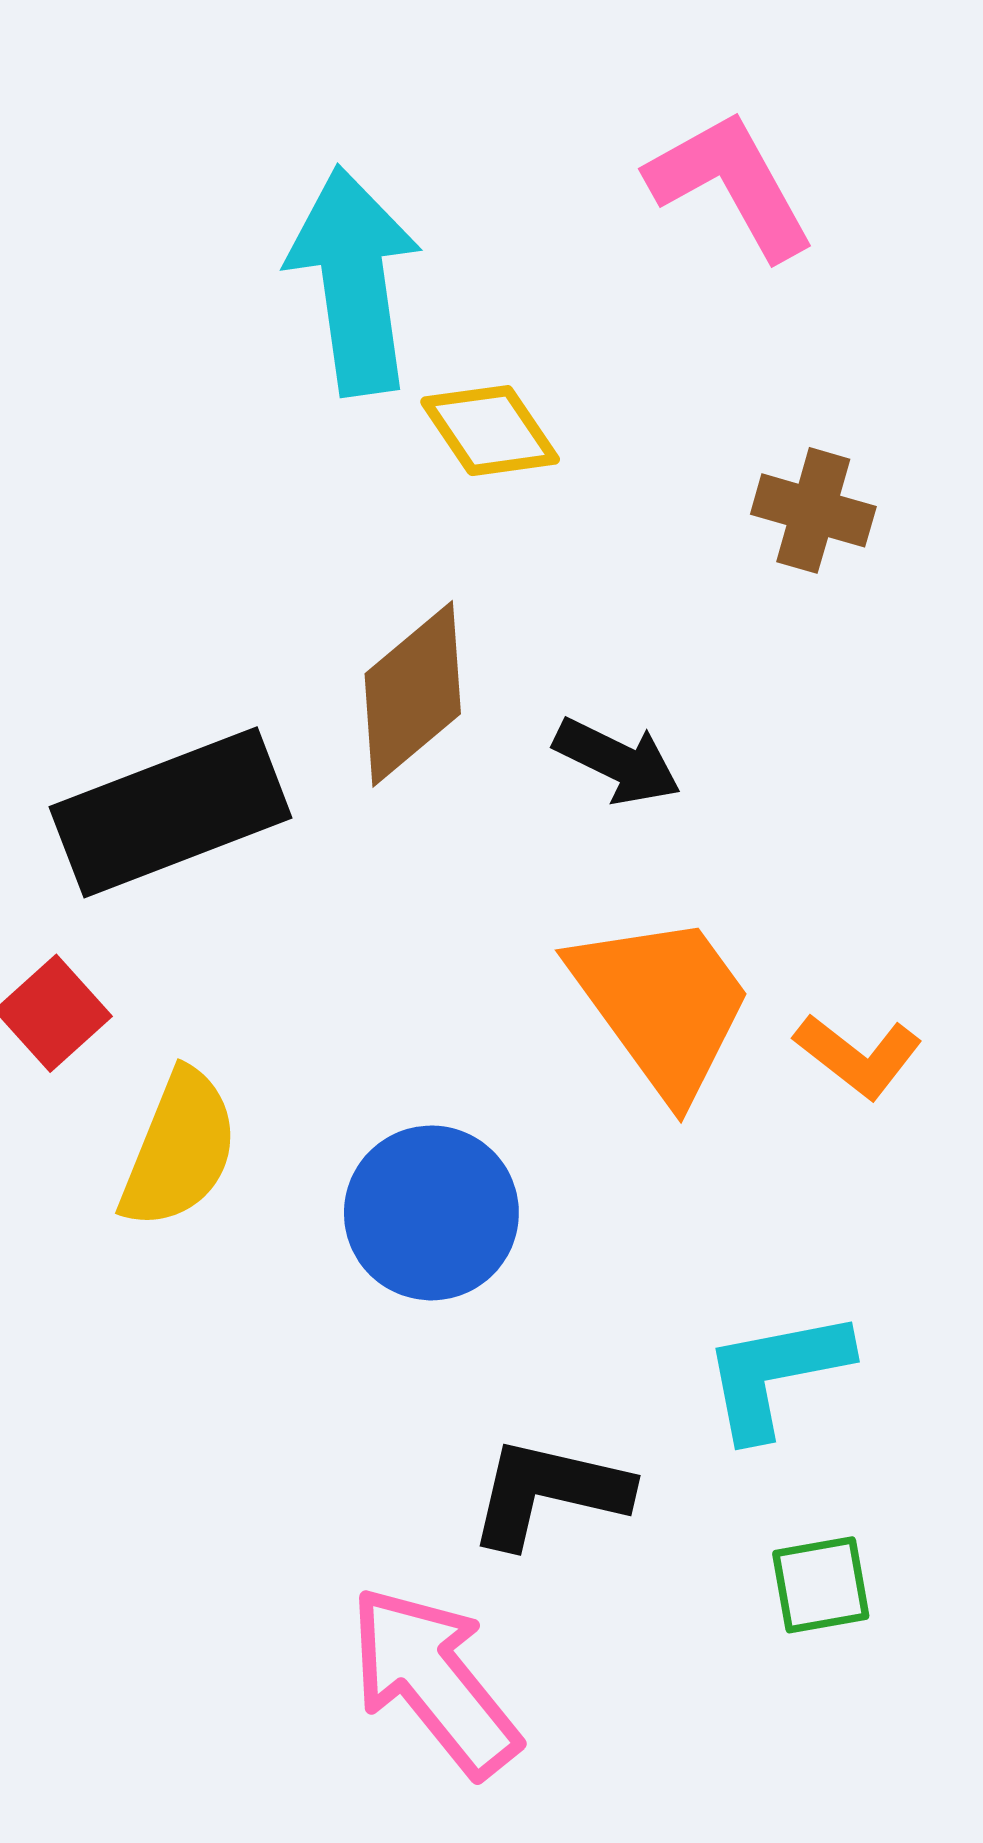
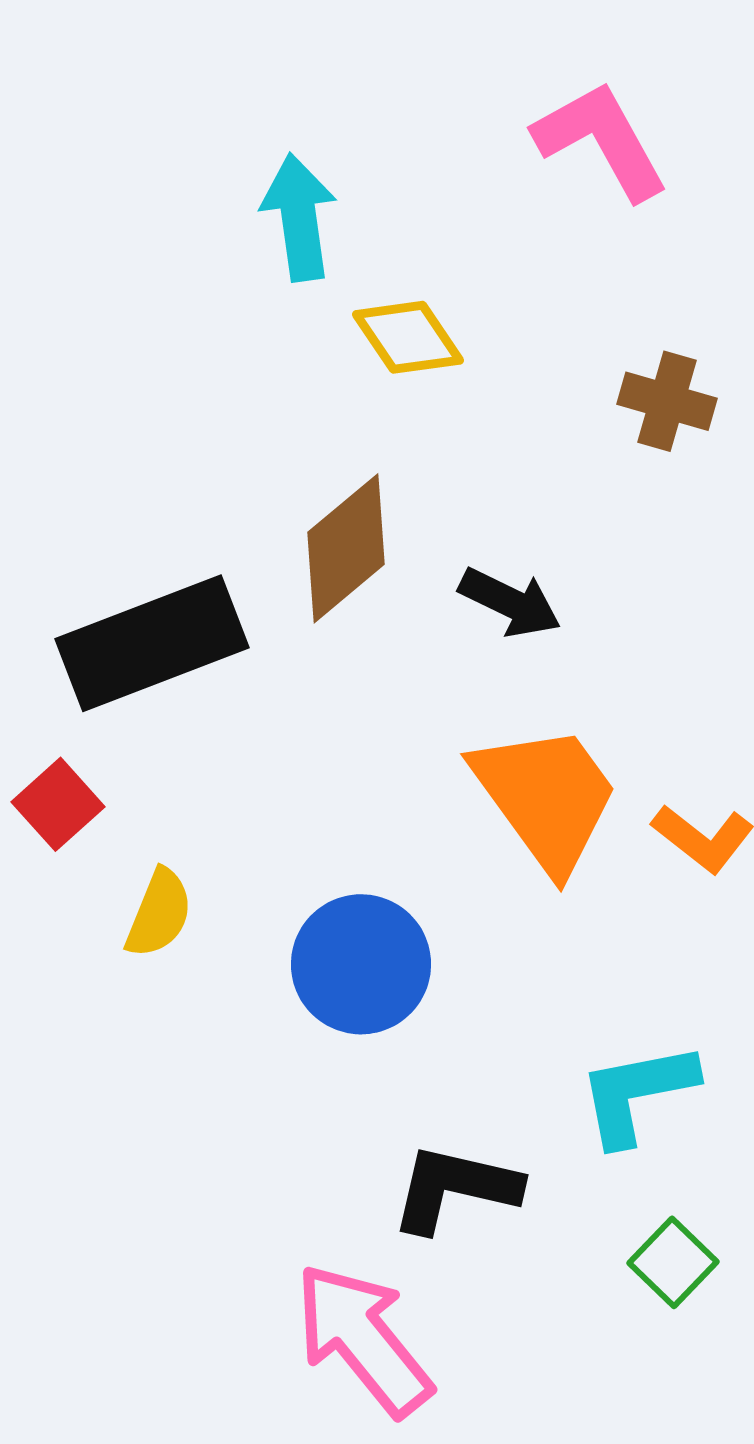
cyan arrow: (354, 281) -> (299, 217), size x0.7
yellow semicircle: (179, 1149) -> (159, 913), size x0.7
green square: (821, 1585) -> (673, 1262), turned -36

